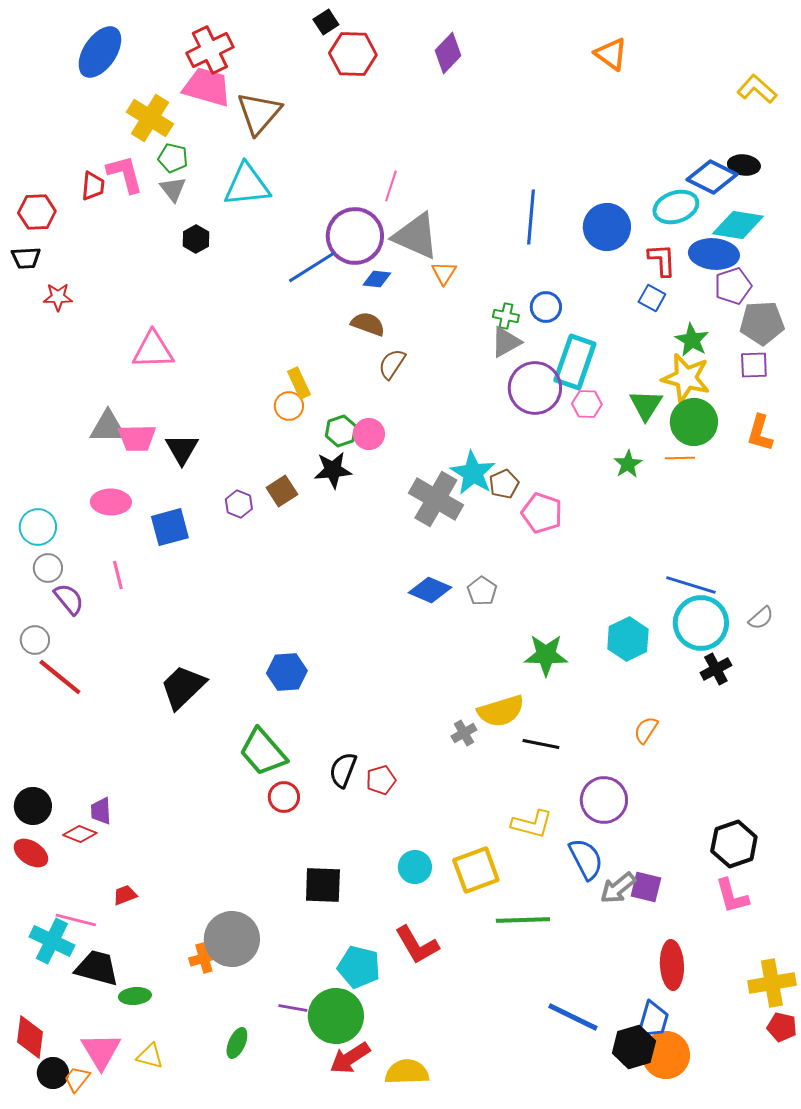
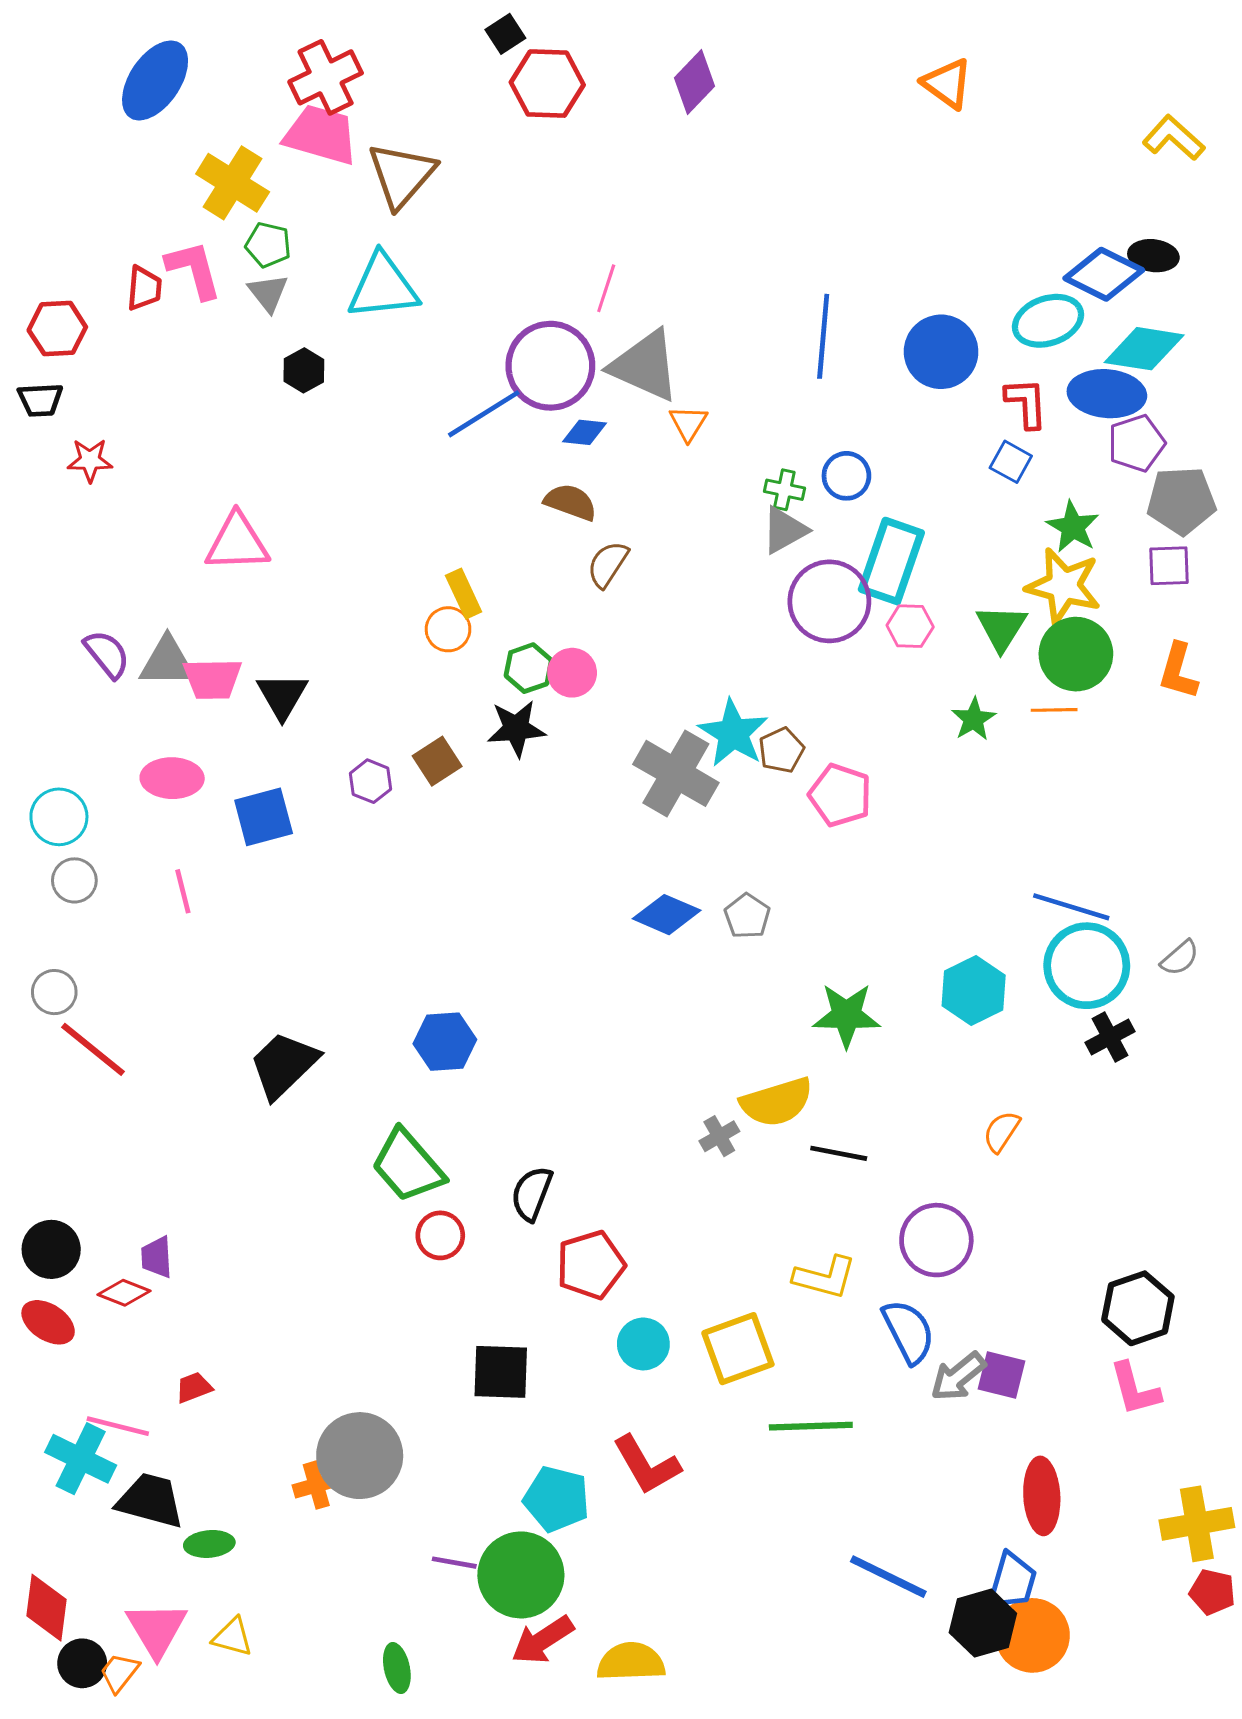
purple semicircle: (69, 599) -> (107, 654), moved
red pentagon: (381, 780) -> (591, 1265), moved, size x1.5
green ellipse: (237, 1043) -> (397, 1668), moved, turned -36

